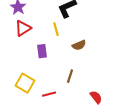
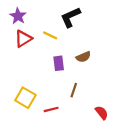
yellow line: (56, 29) -> (50, 35), moved, turned -48
purple rectangle: (42, 51) -> (59, 63), moved

